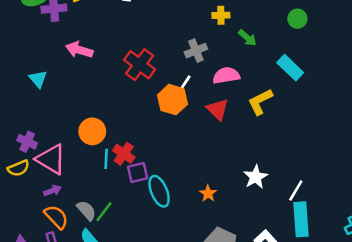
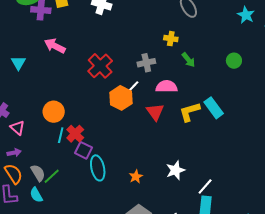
green circle: (297, 19) -> (234, 61), moved
cyan rectangle: (290, 68) -> (214, 108), moved
pink triangle: (51, 159) -> (17, 128), size x0.6
purple square: (138, 173) -> (84, 150), turned 30

